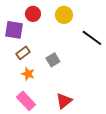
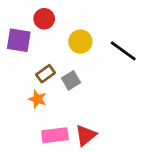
yellow circle: (64, 15) -> (80, 42), moved
brown rectangle: (23, 53) -> (46, 74), moved
pink rectangle: (26, 101) -> (55, 135), moved, turned -54

